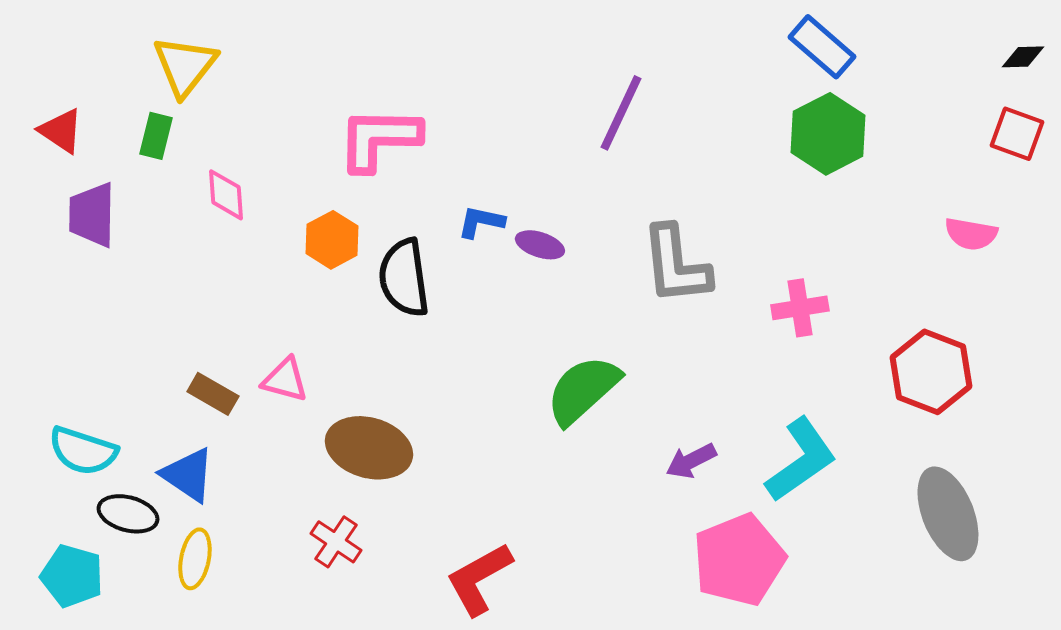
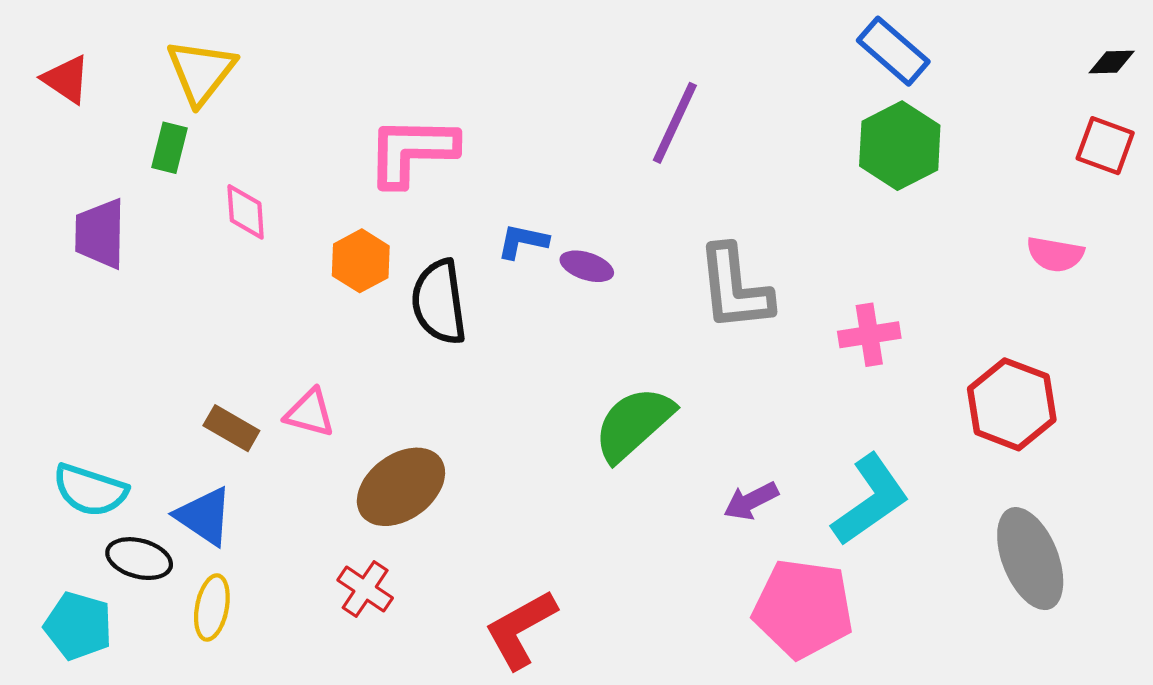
red triangle: (61, 131) -> (66, 79), moved
brown ellipse: (369, 448) -> (401, 487), turned -52
pink pentagon: (739, 560) -> (803, 609), turned 30

